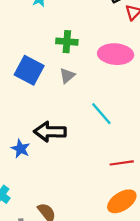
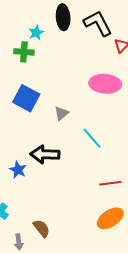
green cross: (67, 42) -> (24, 52), moved
gray triangle: (67, 76) -> (61, 113), moved

